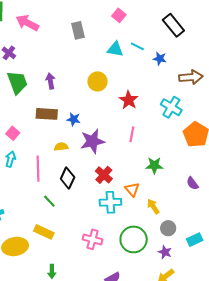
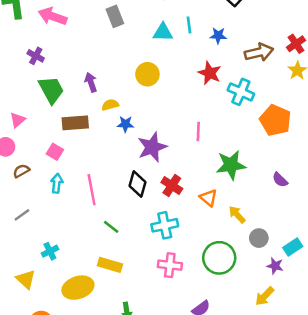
cyan line: (137, 46) -> (189, 25), turned 64
red star: (129, 100) -> (210, 73), moved
brown rectangle: (47, 114) -> (75, 123), moved
yellow semicircle: (61, 147) -> (110, 105), moved
green star: (154, 165) -> (231, 165), size x1.4
black diamond: (68, 178) -> (137, 184), moved
cyan cross: (110, 202) -> (165, 225), moved
purple star: (165, 252) -> (275, 266), moved

